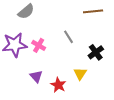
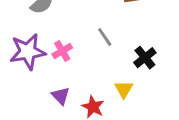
pink cross: (39, 45) -> (62, 51), turned 32

